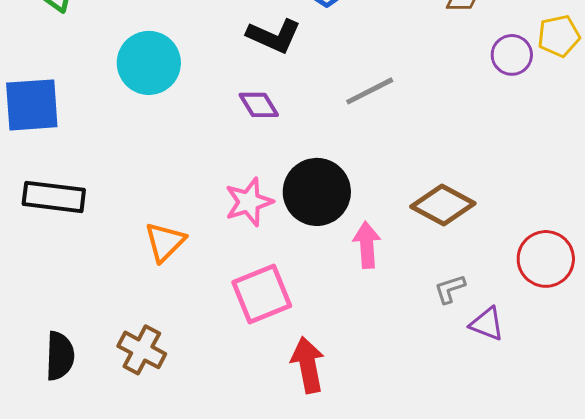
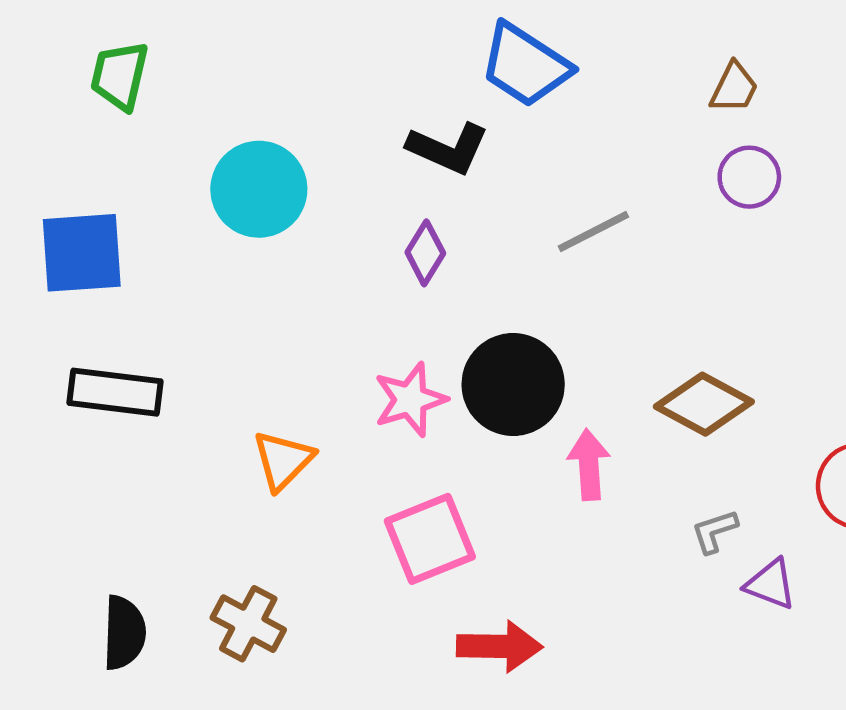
purple circle: (512, 55) -> (749, 177), moved
purple diamond: (259, 105) -> (425, 253), turned 63
red arrow: (308, 365) -> (500, 646), turned 102

